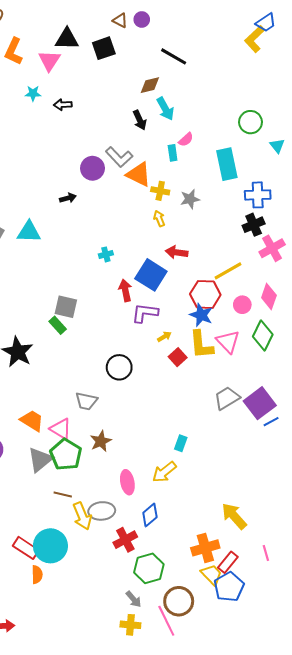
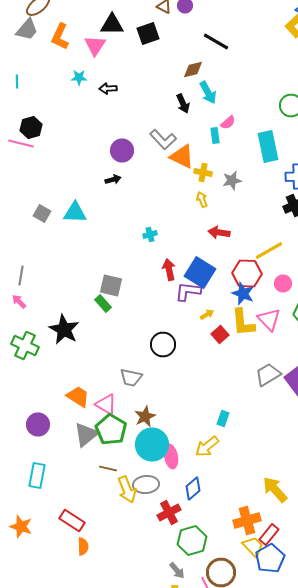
purple circle: (92, 168) -> (122, 150), moved
blue square: (151, 275) -> (200, 272), moved
cyan circle: (50, 546) -> (152, 444), moved

